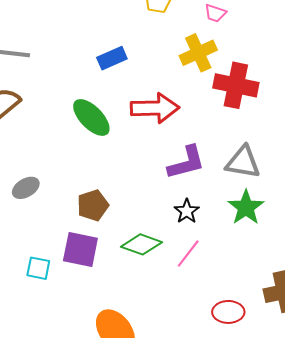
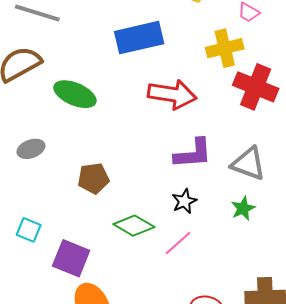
blue rectangle: (112, 58) -> (139, 38), size x1.6
green ellipse: (91, 117) -> (75, 94), moved, turned -33
green star: (246, 207) -> (243, 208), size x0.7
purple square: (80, 249) -> (71, 258), moved

